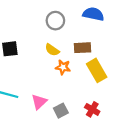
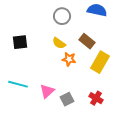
brown rectangle: (82, 48) -> (87, 41), turned 42
yellow rectangle: (97, 70) -> (100, 62), turned 60

